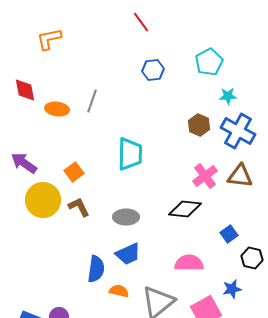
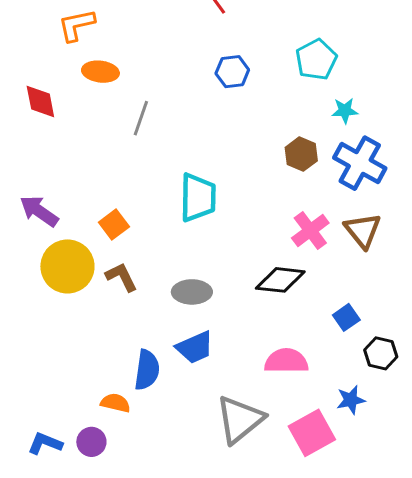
orange ellipse: (57, 109) -> (100, 72), moved
brown triangle: (240, 176) -> (363, 231), turned 44
orange semicircle: (119, 291) -> (115, 403), moved

